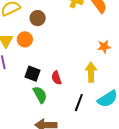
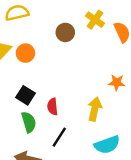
brown circle: (38, 18) -> (65, 32), moved
black line: (79, 103) -> (59, 137), moved

